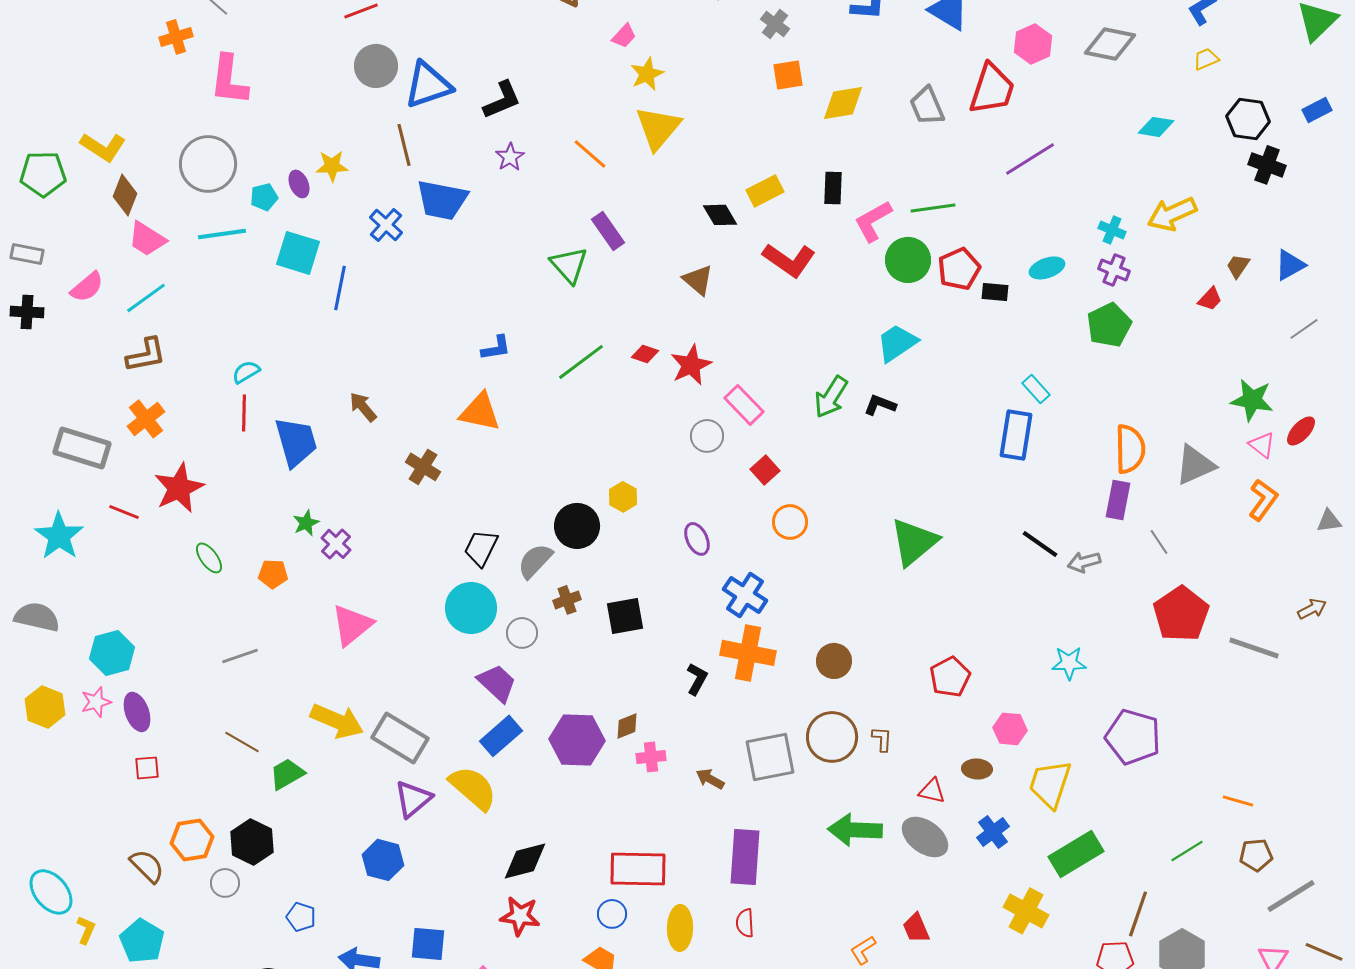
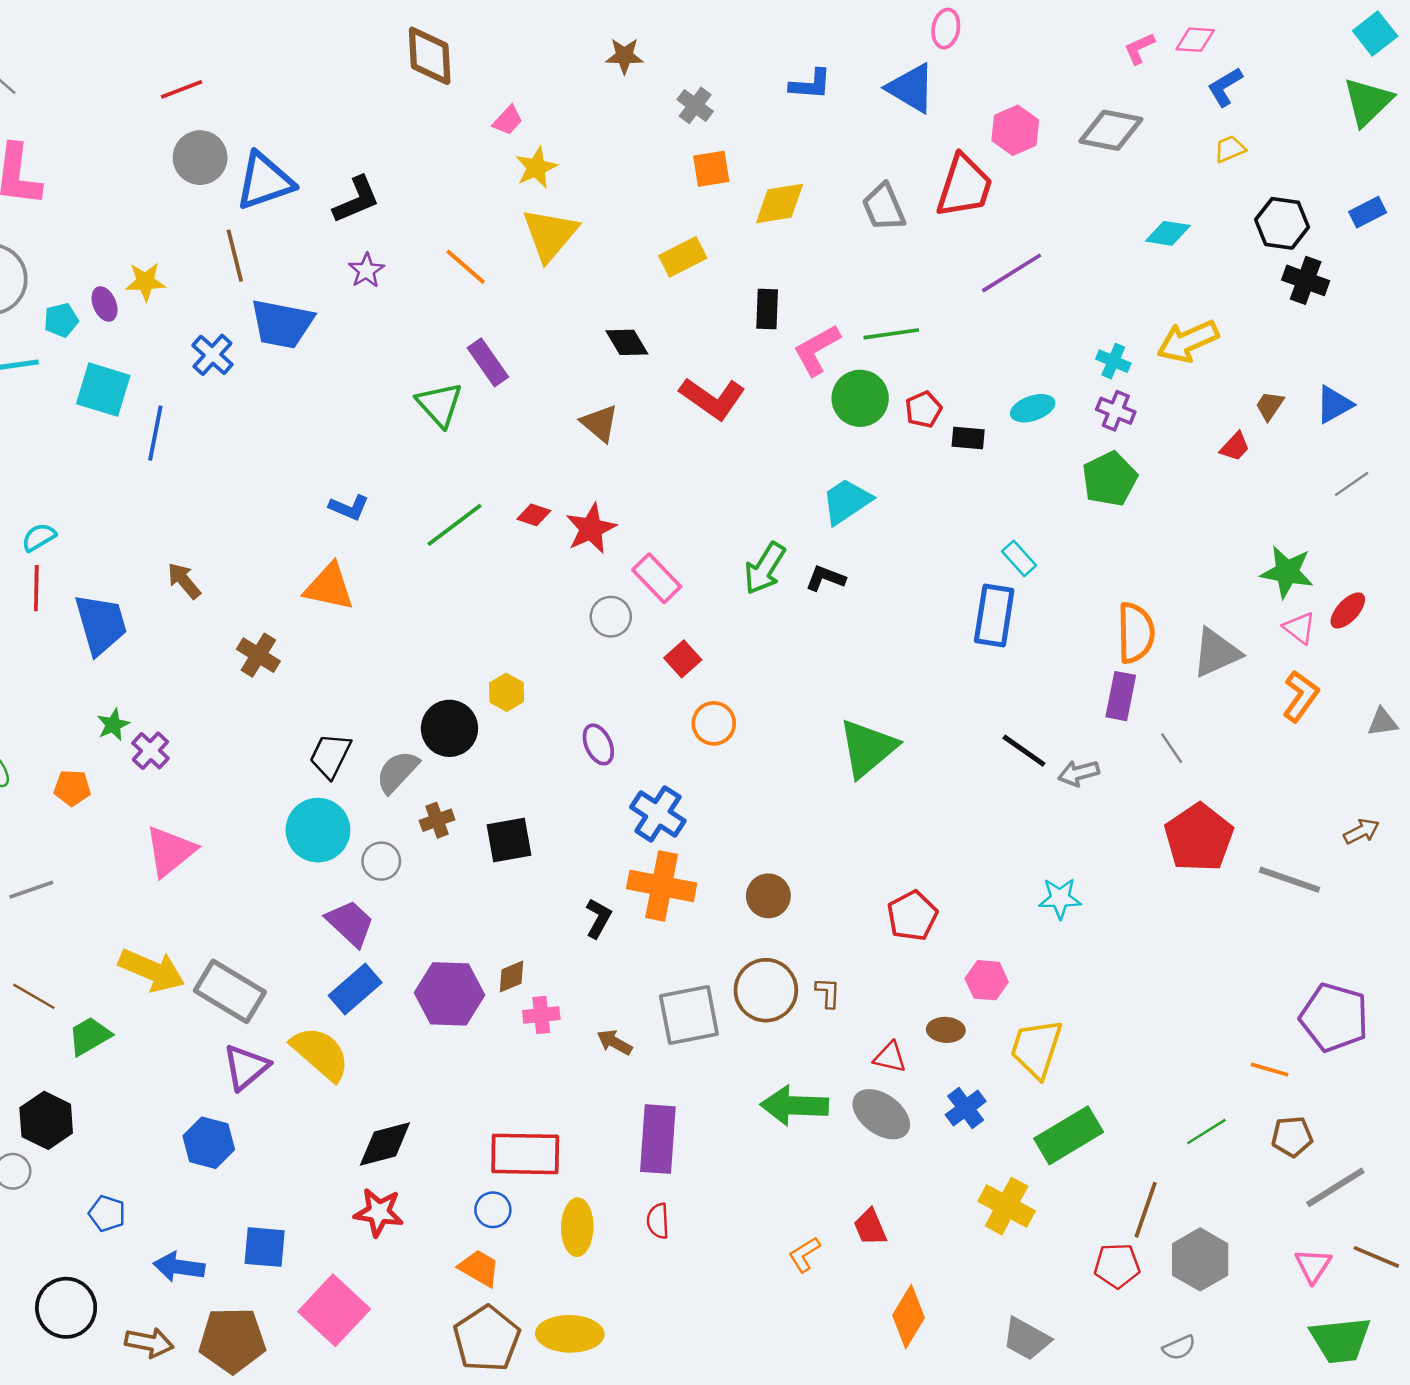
yellow rectangle: (765, 191) -> (683, 257), moved
red pentagon: (959, 269) -> (923, 409), size x0.7
blue L-shape: (496, 348) -> (349, 507), turned 32
purple pentagon: (1133, 737) -> (1334, 1017), moved

